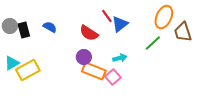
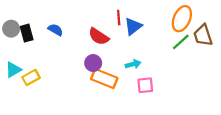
red line: (107, 16) -> (119, 18), turned 32
green line: (153, 43) -> (181, 42), moved
yellow rectangle: (28, 70) -> (31, 77), size x0.7
pink square: (113, 77) -> (145, 85), moved, turned 35

